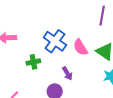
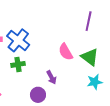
blue cross: (55, 41) -> (18, 40), moved

